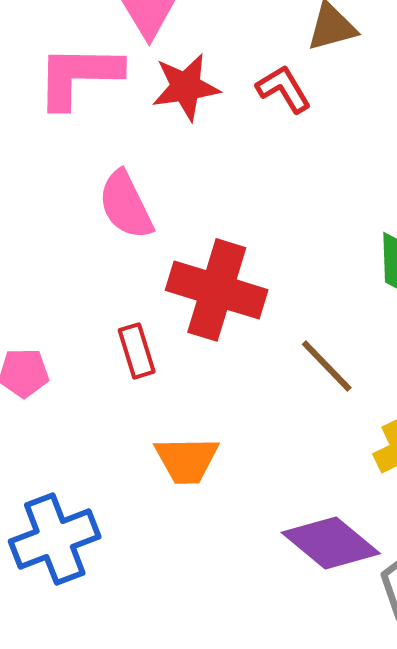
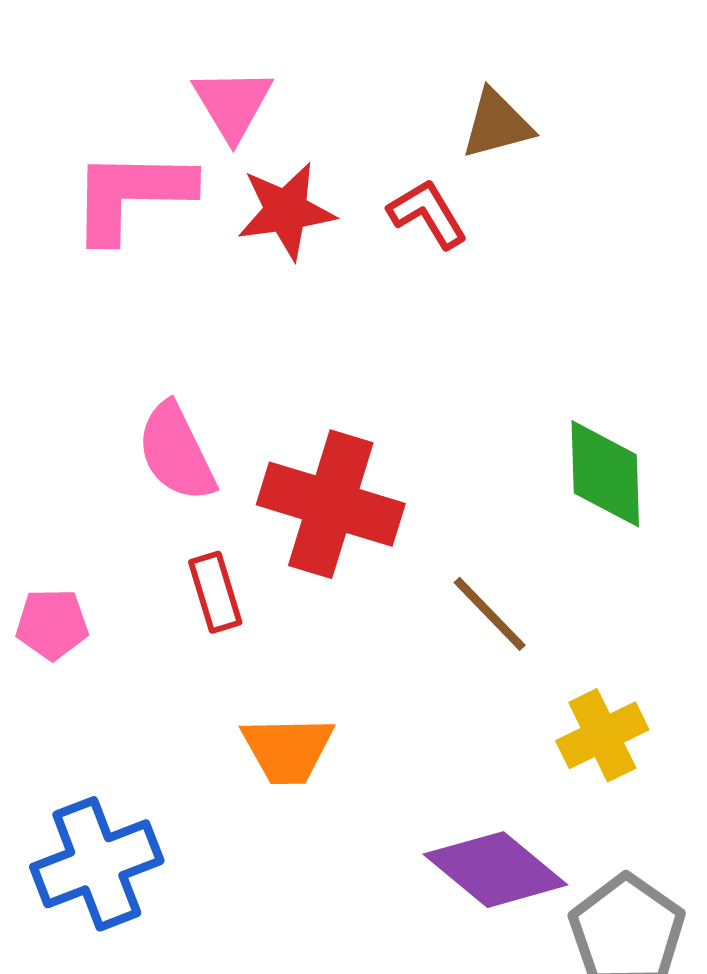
pink semicircle: (126, 205) -> (176, 452), moved

